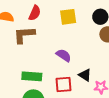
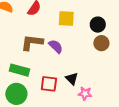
brown L-shape: (24, 35) -> (32, 42), moved
purple semicircle: (64, 55) -> (56, 46), moved

